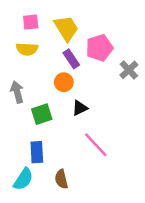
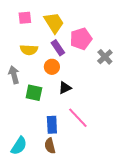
yellow semicircle: (27, 49) -> (29, 50), moved
green square: (42, 114) -> (34, 93), turned 30
blue rectangle: (37, 152) -> (52, 125), moved

